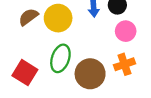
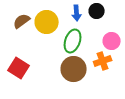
pink circle: (126, 31) -> (112, 41), moved
green ellipse: (60, 58) -> (73, 41), moved

